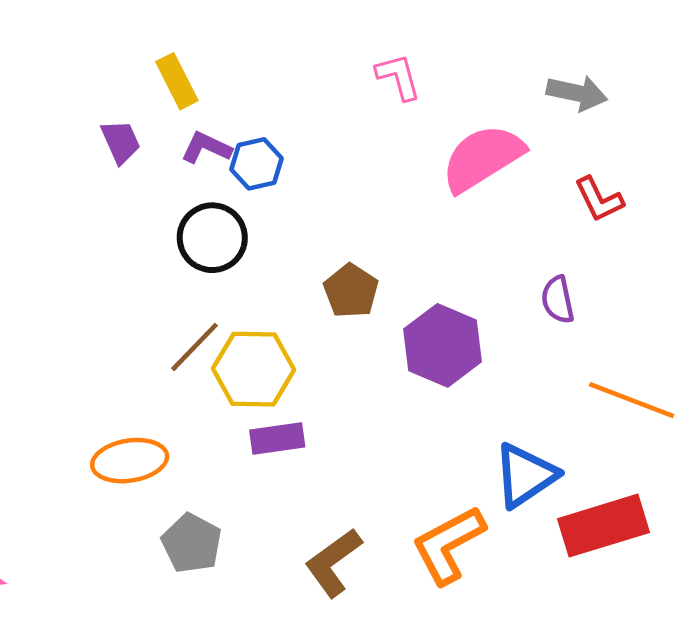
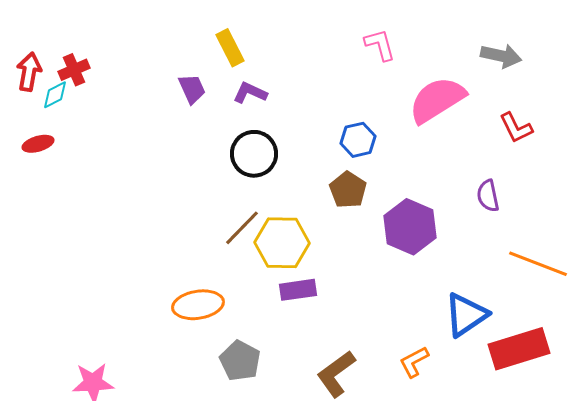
blue hexagon: (257, 164) -> (358, 140), moved
orange L-shape: (448, 545) -> (414, 362), size x0.6

